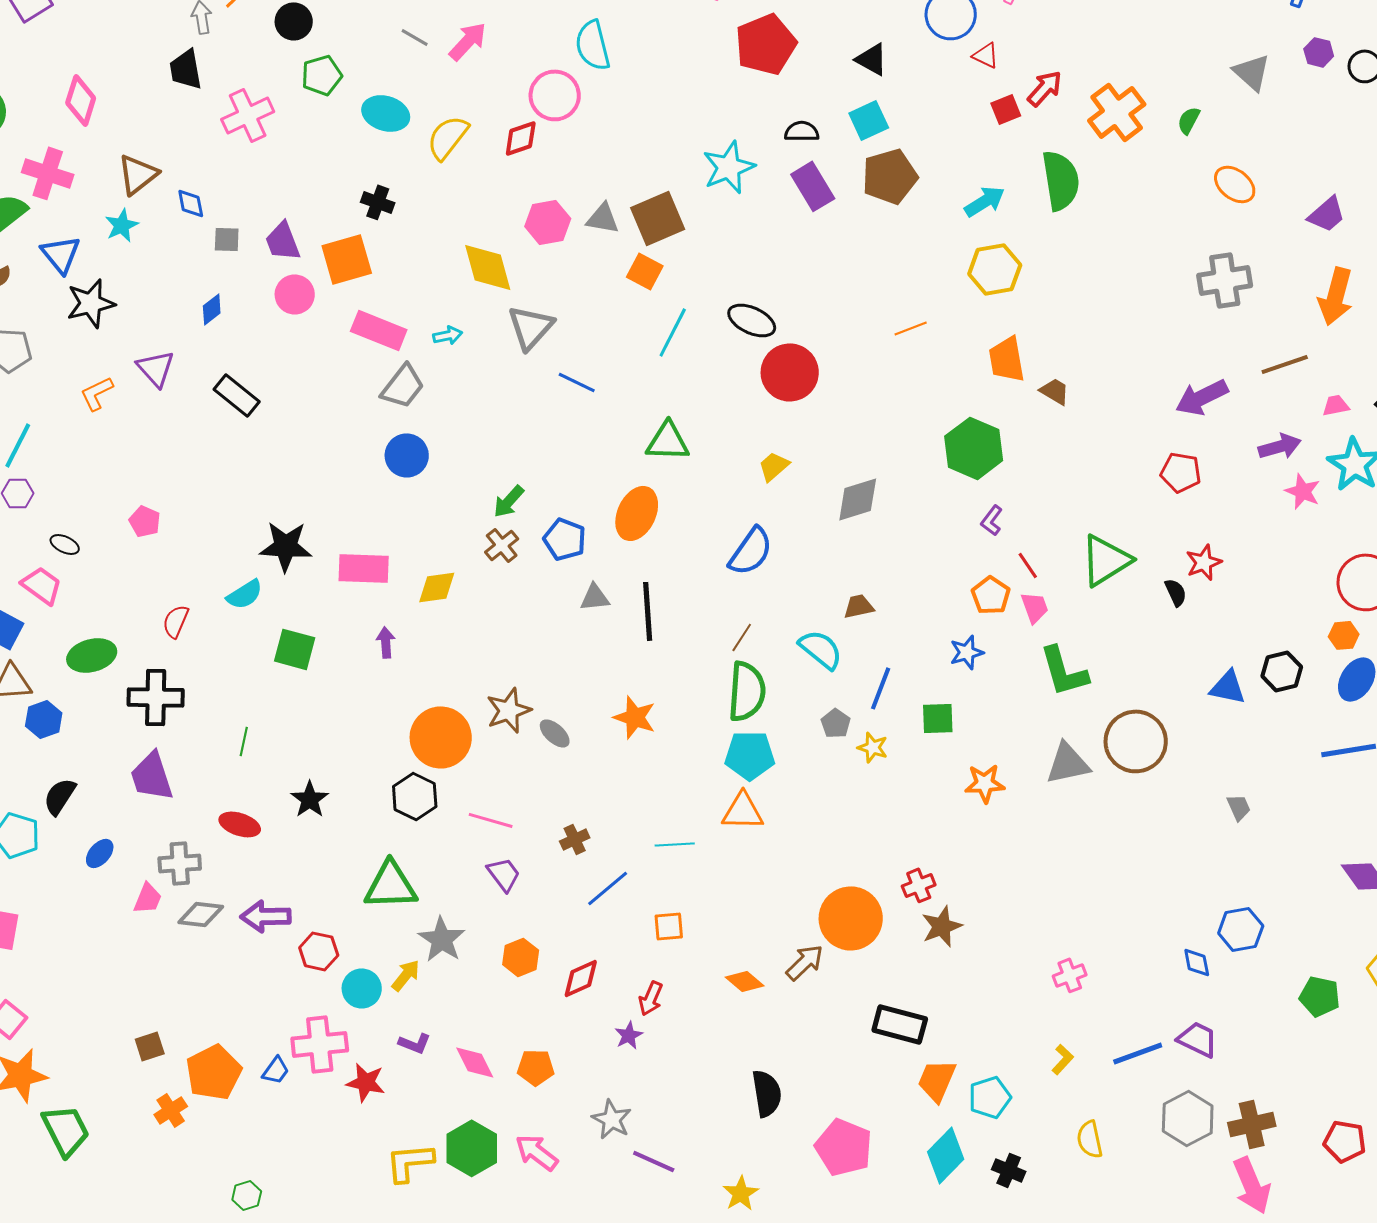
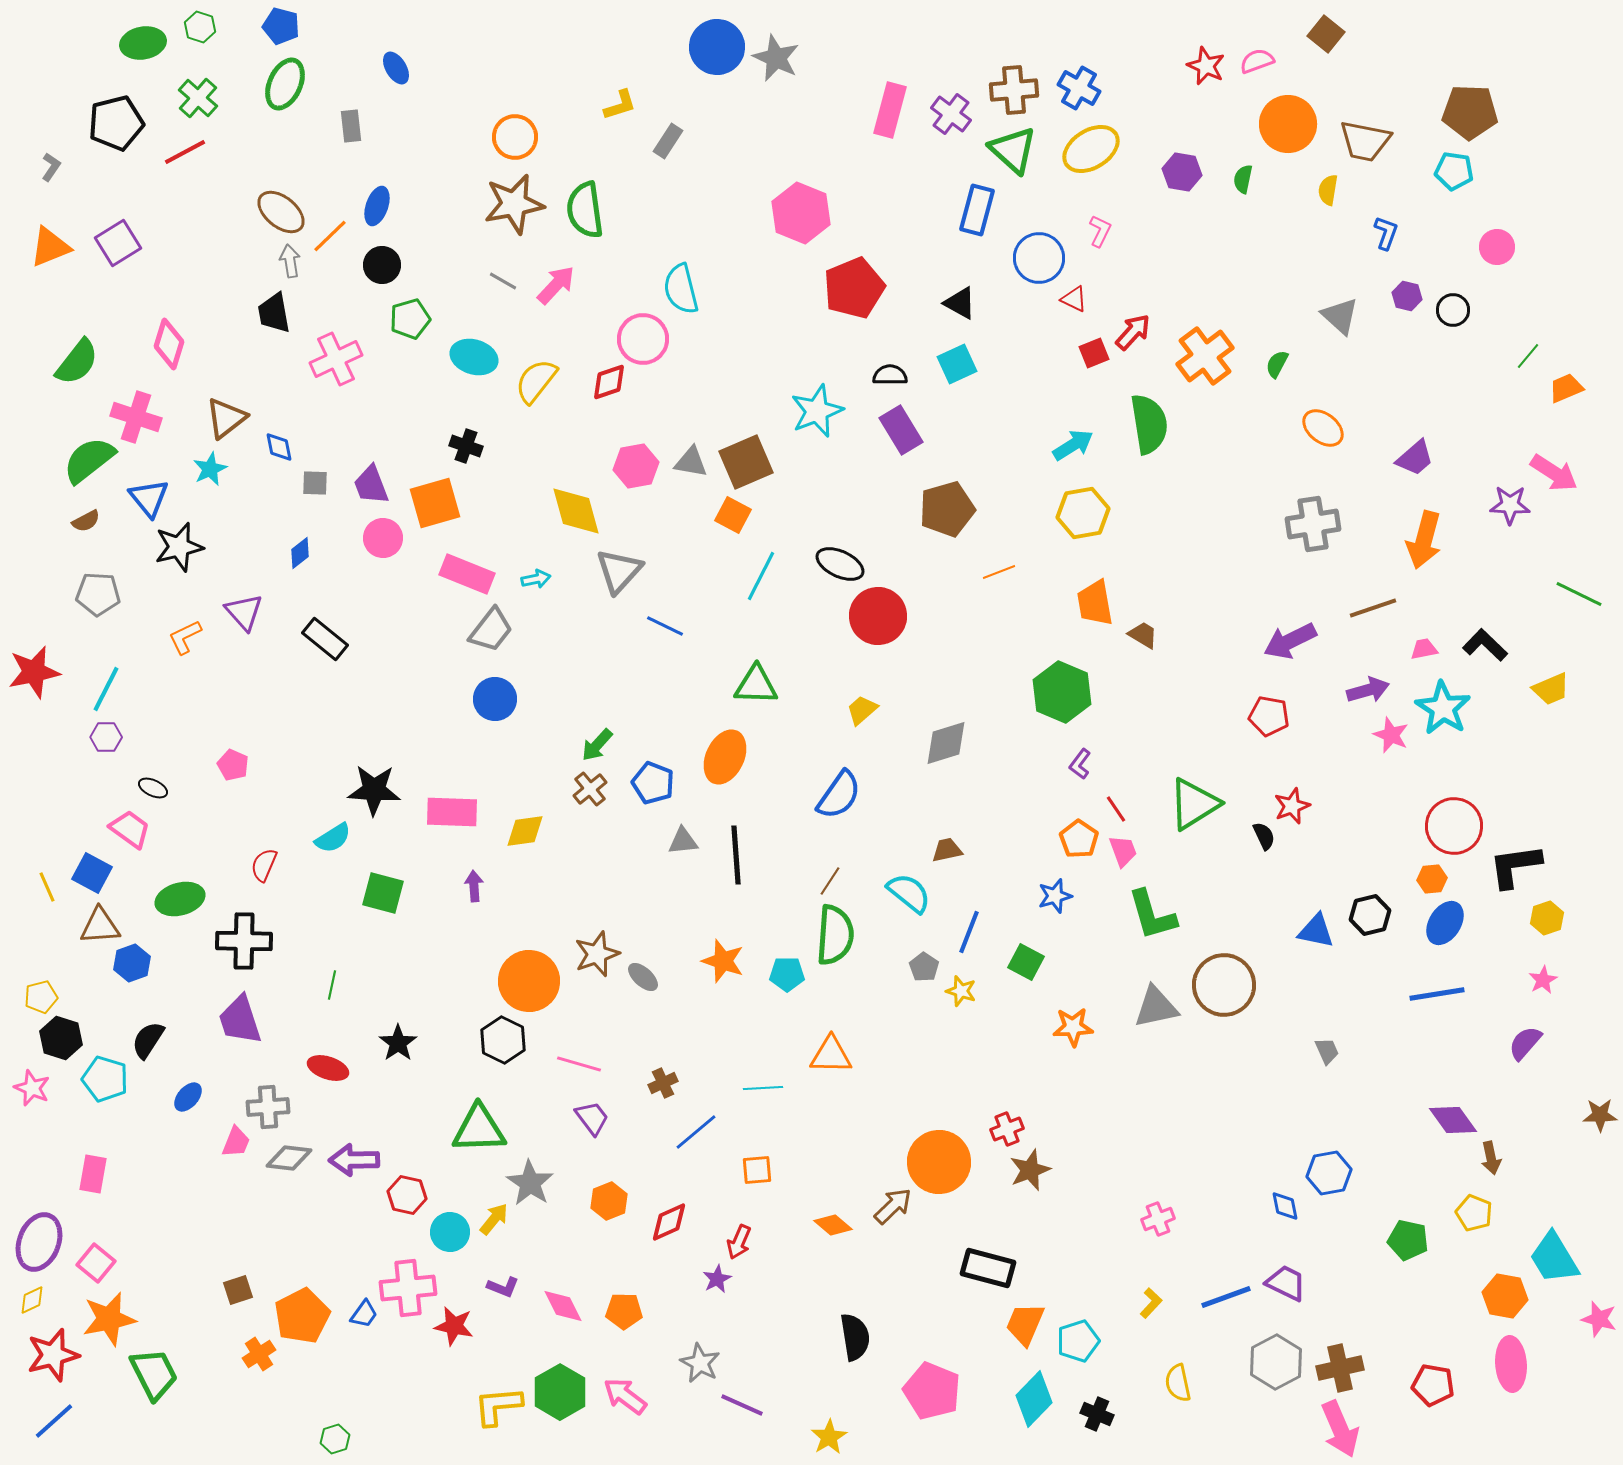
brown pentagon: (890, 176) -> (947, 509), moved
green square: (938, 718) -> (1026, 962), turned 30
cyan pentagon: (750, 755) -> (787, 974), moved, size x0.7

